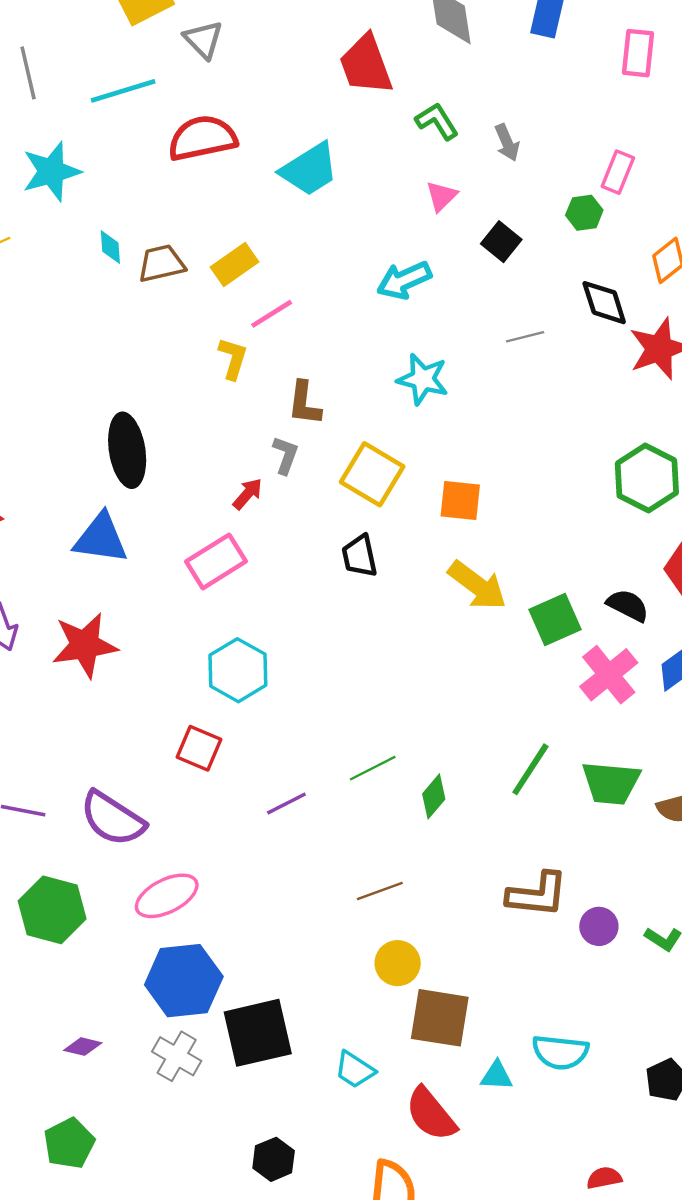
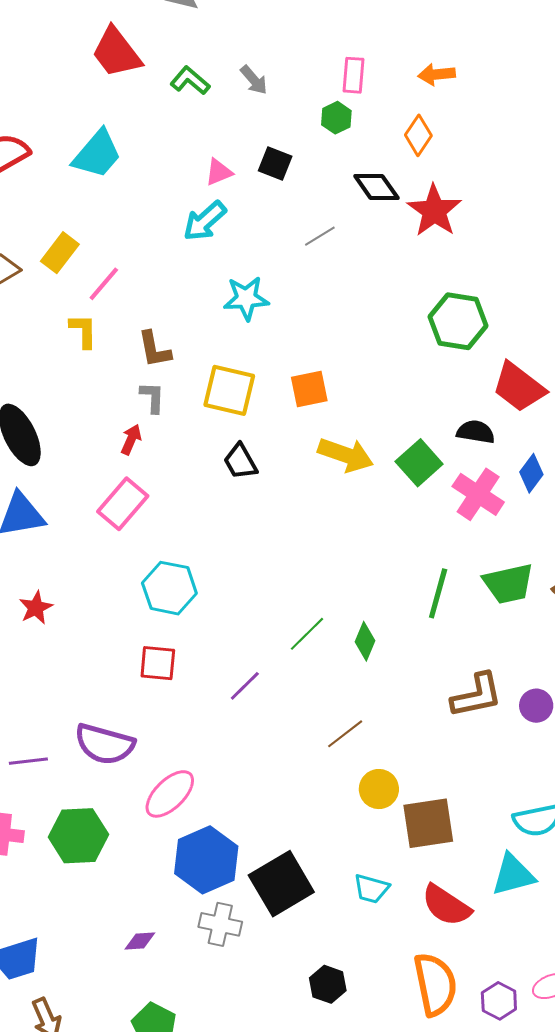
pink triangle: (441, 196) -> (219, 172), moved, turned 40
red star: (85, 645) -> (36, 608), size x0.6
cyan triangle: (497, 1076) -> (513, 875), moved, size x1.6

